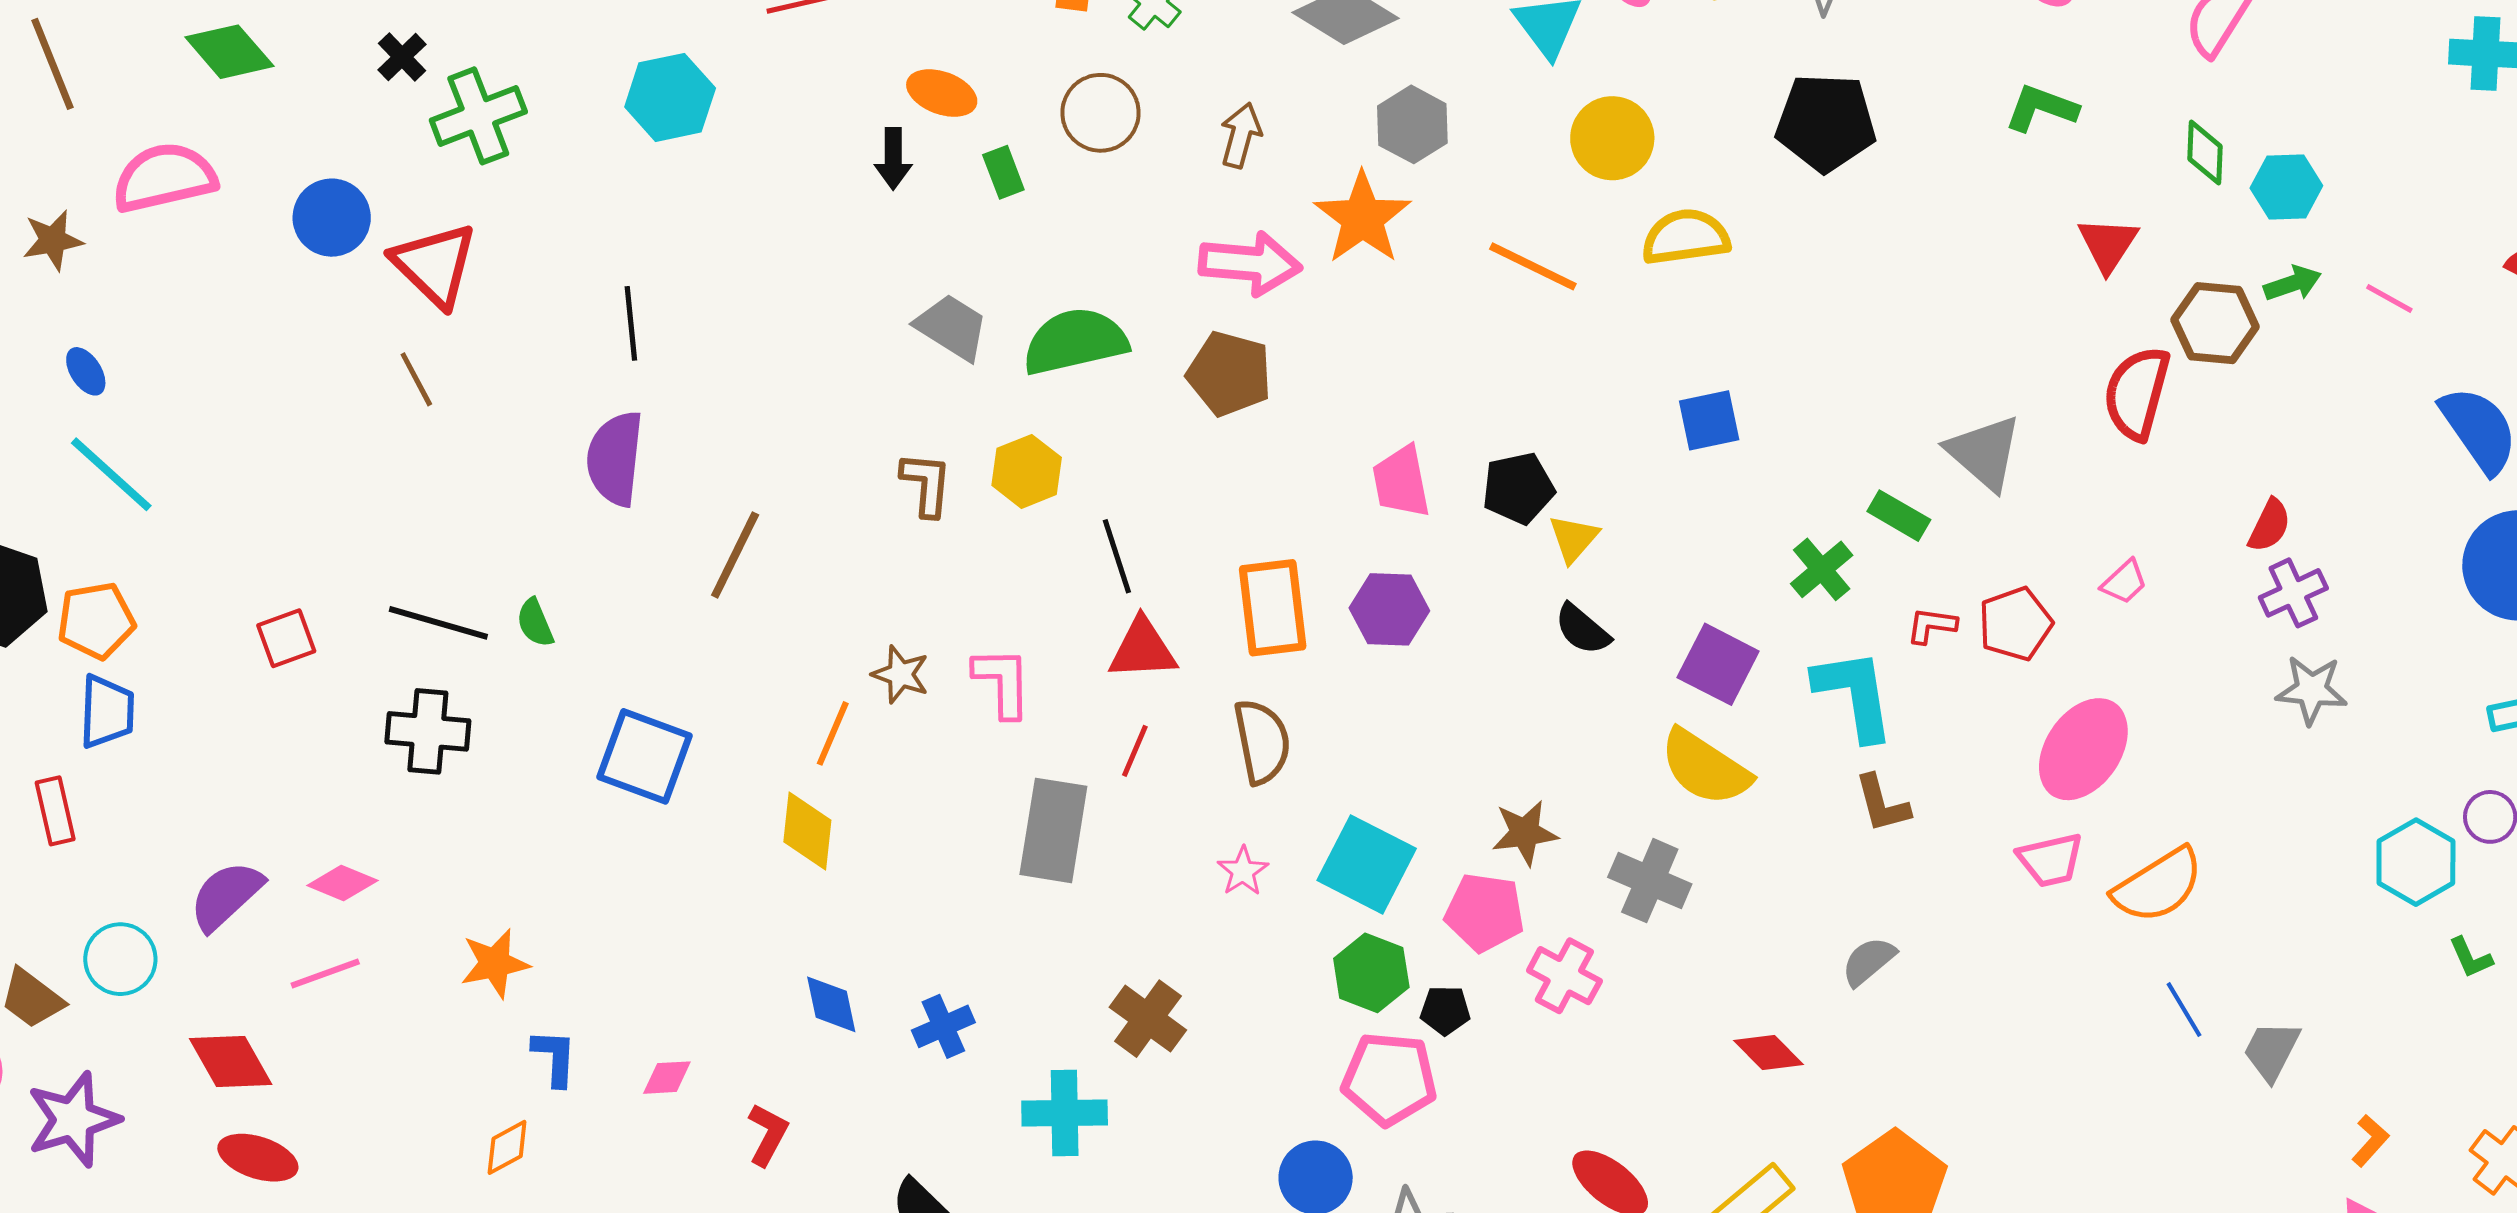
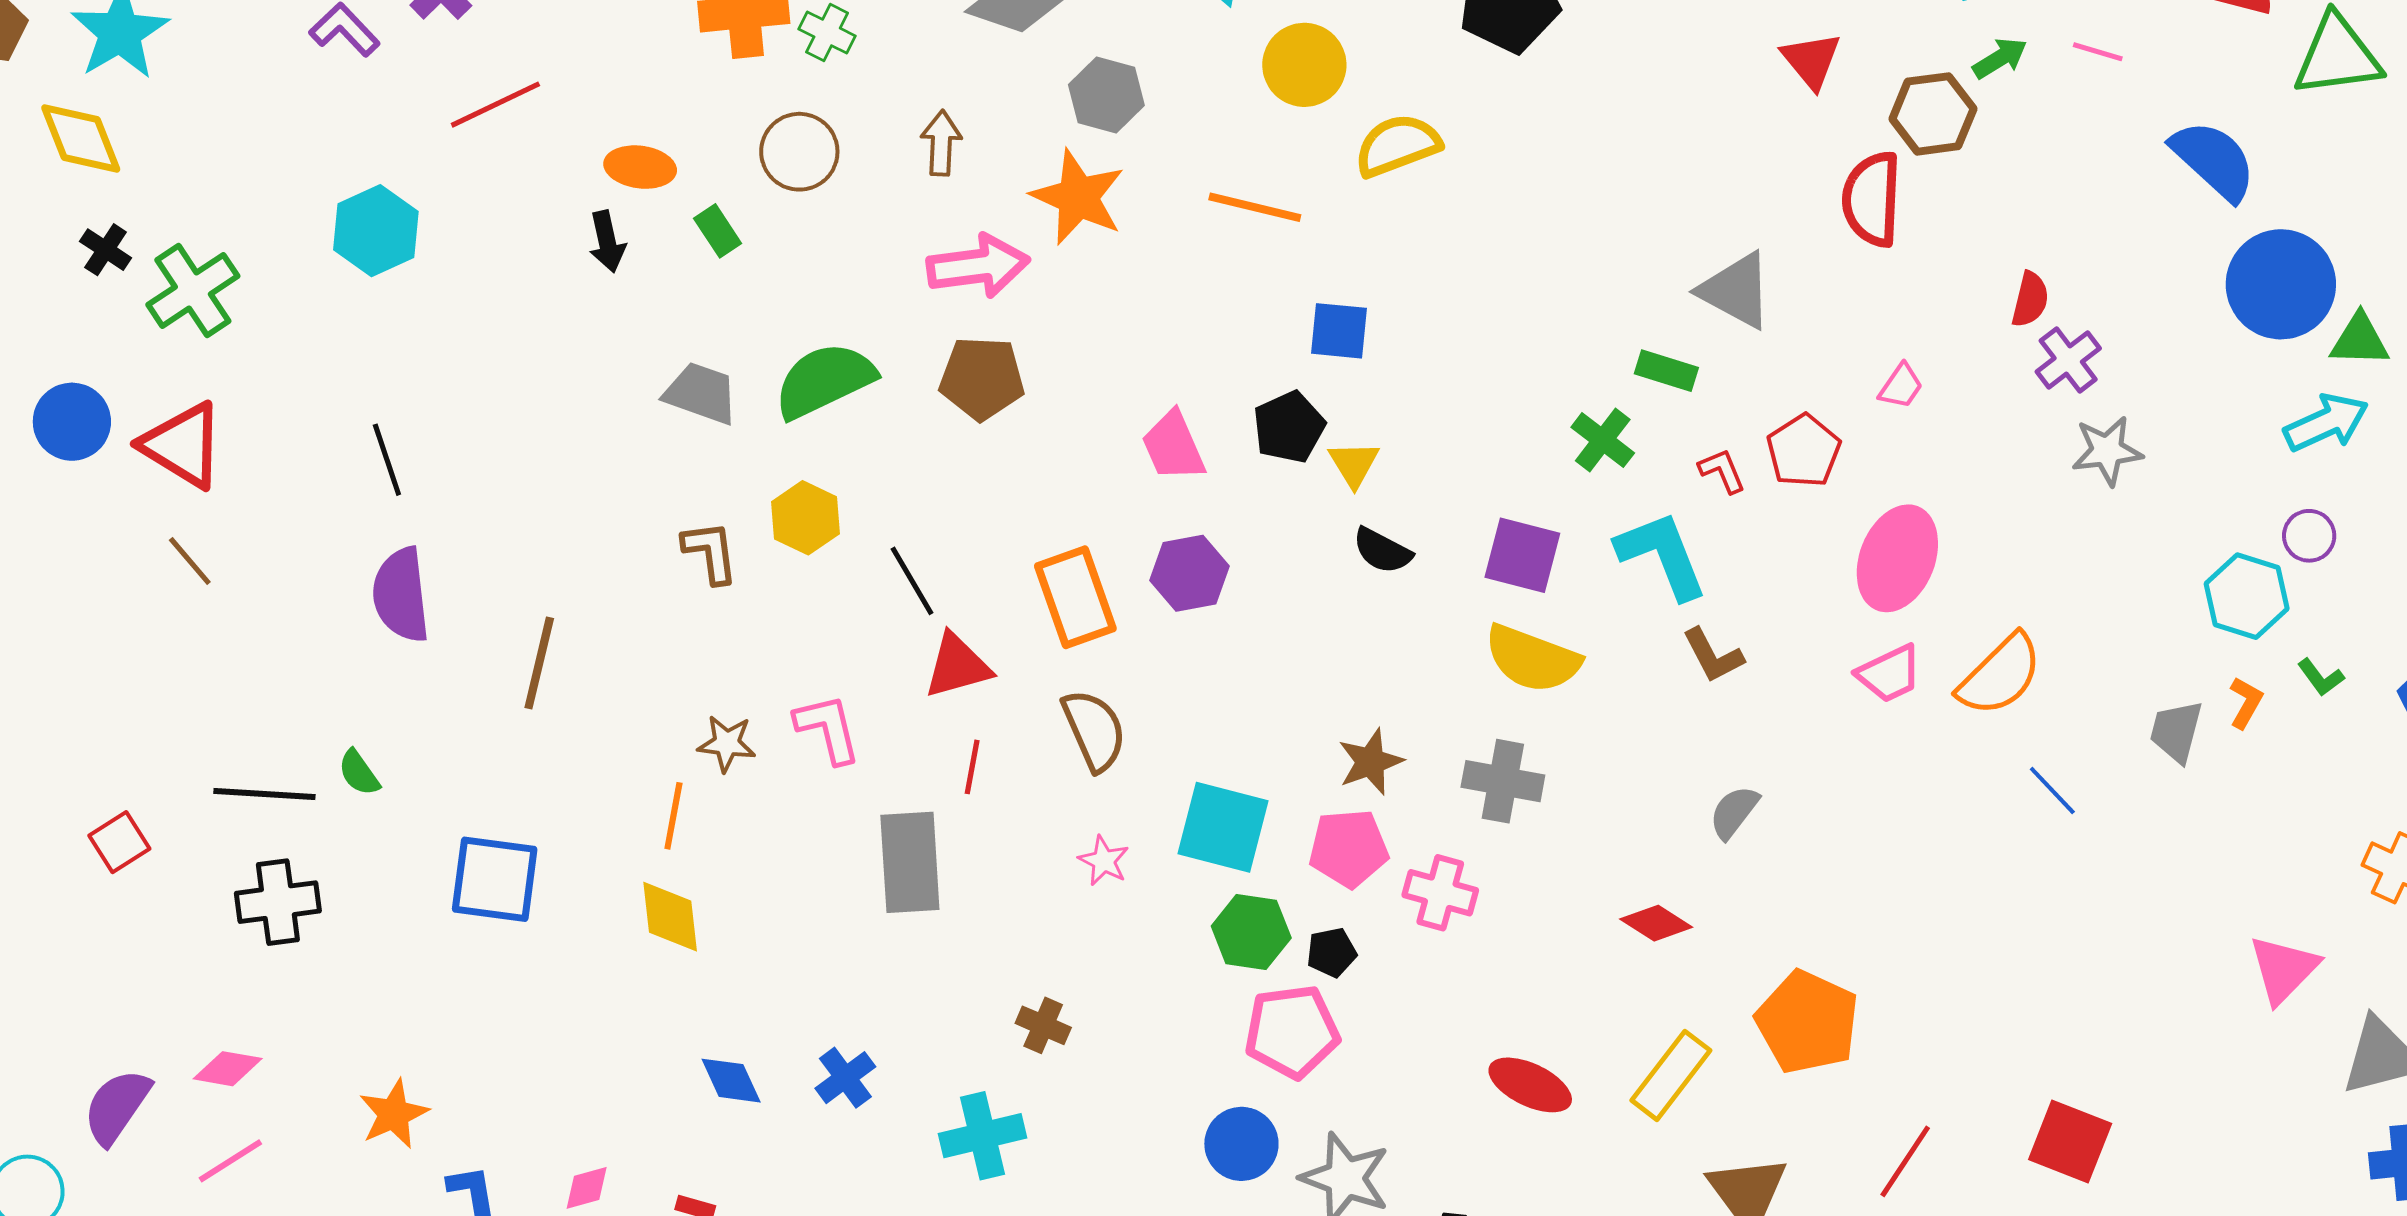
blue square: (1709, 420) -> (1339, 331), moved, turned 30
red L-shape: (1932, 625) -> (1722, 471), turned 72
brown cross: (1148, 1019) -> (1043, 1025), size x0.7
gray trapezoid: (2272, 1051) -> (2176, 731), moved
orange L-shape: (2370, 1141) -> (2246, 703), moved

